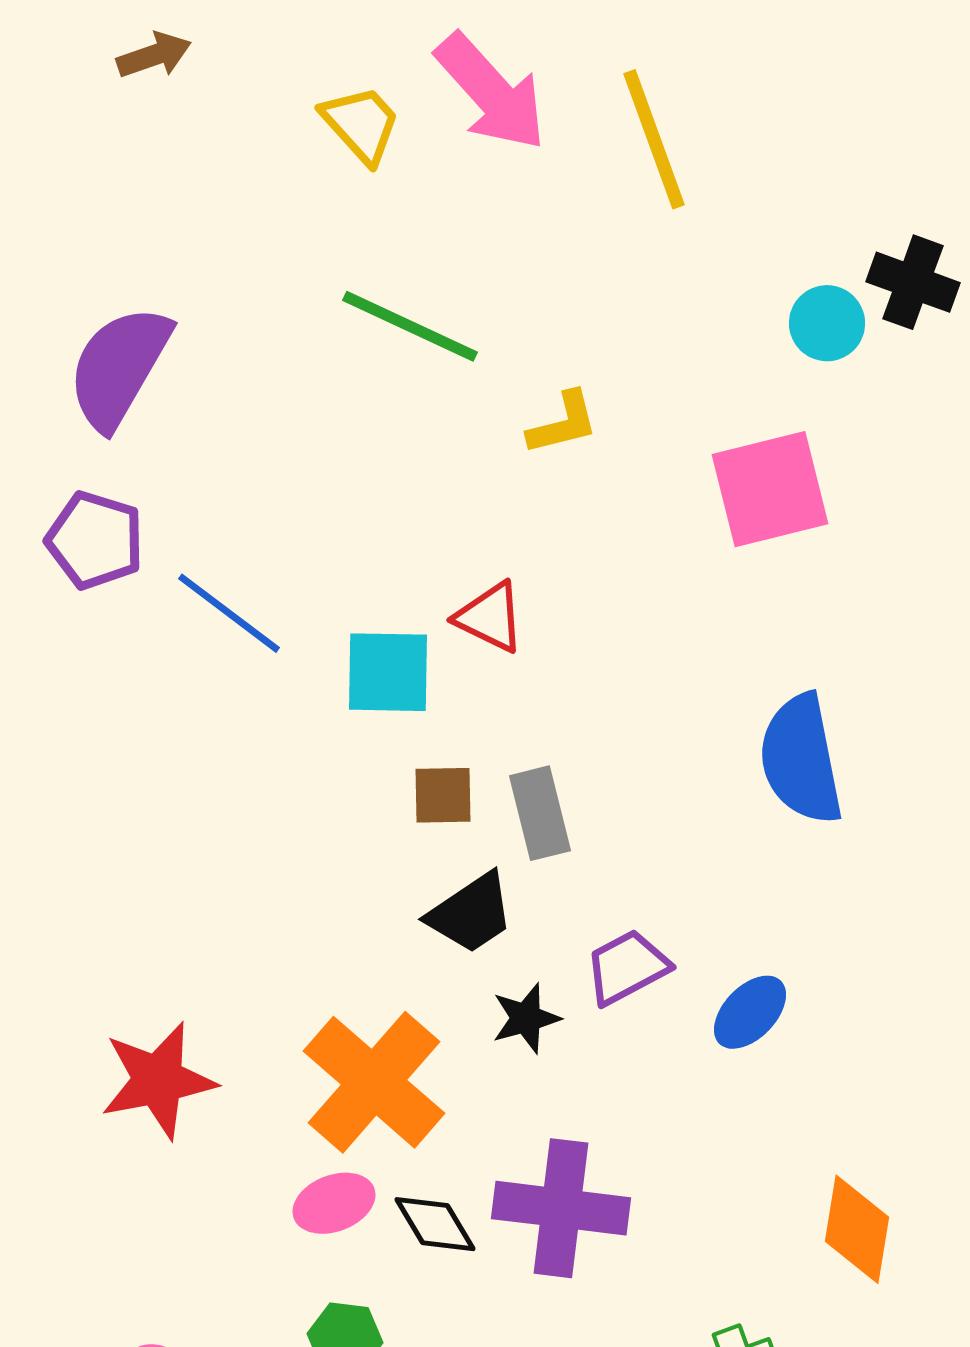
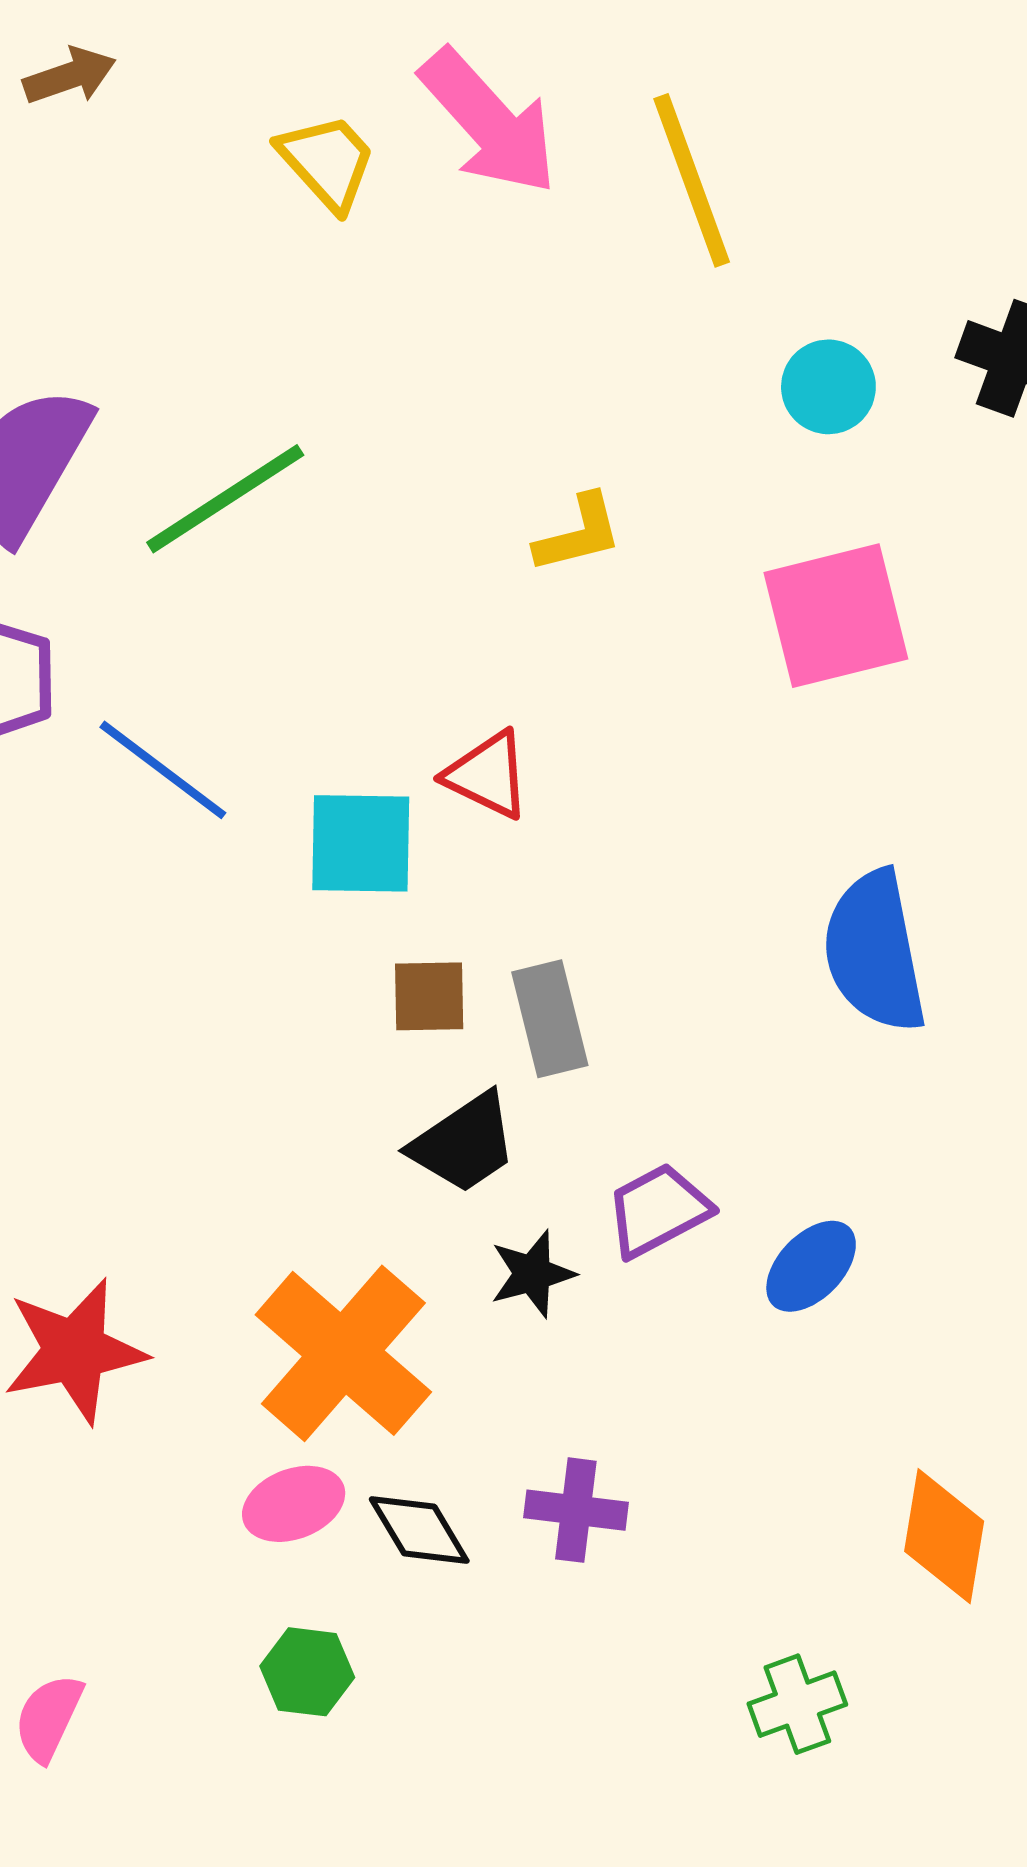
cyan circle: (827, 323) -> (828, 387), moved
green line: (410, 326) -> (225, 499), moved, turned -58
purple cross: (561, 1208) -> (576, 1510), size x0.6

